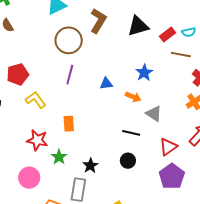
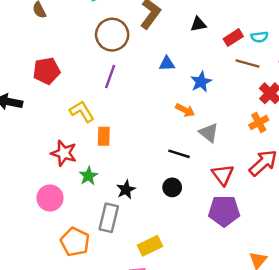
black triangle: (138, 26) -> (198, 24), size x0.6
blue triangle: (106, 84) -> (167, 64), moved
yellow L-shape: (36, 100) -> (82, 111), moved
red triangle: (168, 147) -> (223, 175), turned -36
purple pentagon: (172, 176) -> (224, 211), turned 30

